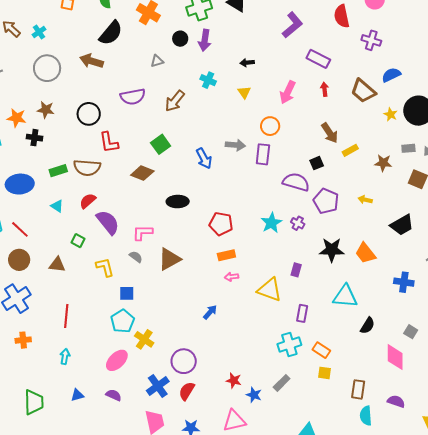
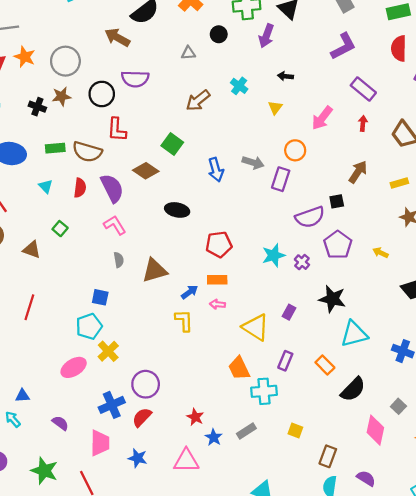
purple arrow: (205, 40) -> (266, 36), moved
gray circle: (47, 68) -> (65, 61), moved
purple semicircle: (133, 97) -> (135, 79), moved
brown star: (46, 110) -> (62, 96), moved, turned -30
orange star: (17, 118) -> (25, 57), moved
brown arrow: (330, 133) -> (358, 172), turned -125
green square: (161, 144) -> (172, 144), turned -30
yellow rectangle: (350, 150) -> (399, 183), moved
purple semicircle: (296, 182) -> (310, 217), turned 132
red semicircle: (88, 201) -> (80, 188), turned 126
purple semicircle: (108, 222) -> (112, 188), moved
red pentagon: (221, 224) -> (219, 244), turned -30
pink L-shape: (143, 233) -> (115, 225), moved, turned 45
orange trapezoid: (365, 253) -> (239, 368), moved
gray semicircle: (136, 257) -> (119, 260), turned 32
yellow L-shape: (105, 267) -> (184, 321), moved
cyan triangle: (345, 296) -> (354, 334), moved, turned -32
blue arrow: (210, 312) -> (190, 292), moved
black semicircle: (367, 326) -> (353, 389), size x1.4
orange rectangle: (321, 350) -> (325, 365), moved
cyan arrow: (65, 356) -> (13, 419), moved, turned -63
purple semicircle: (114, 395) -> (60, 423), moved

